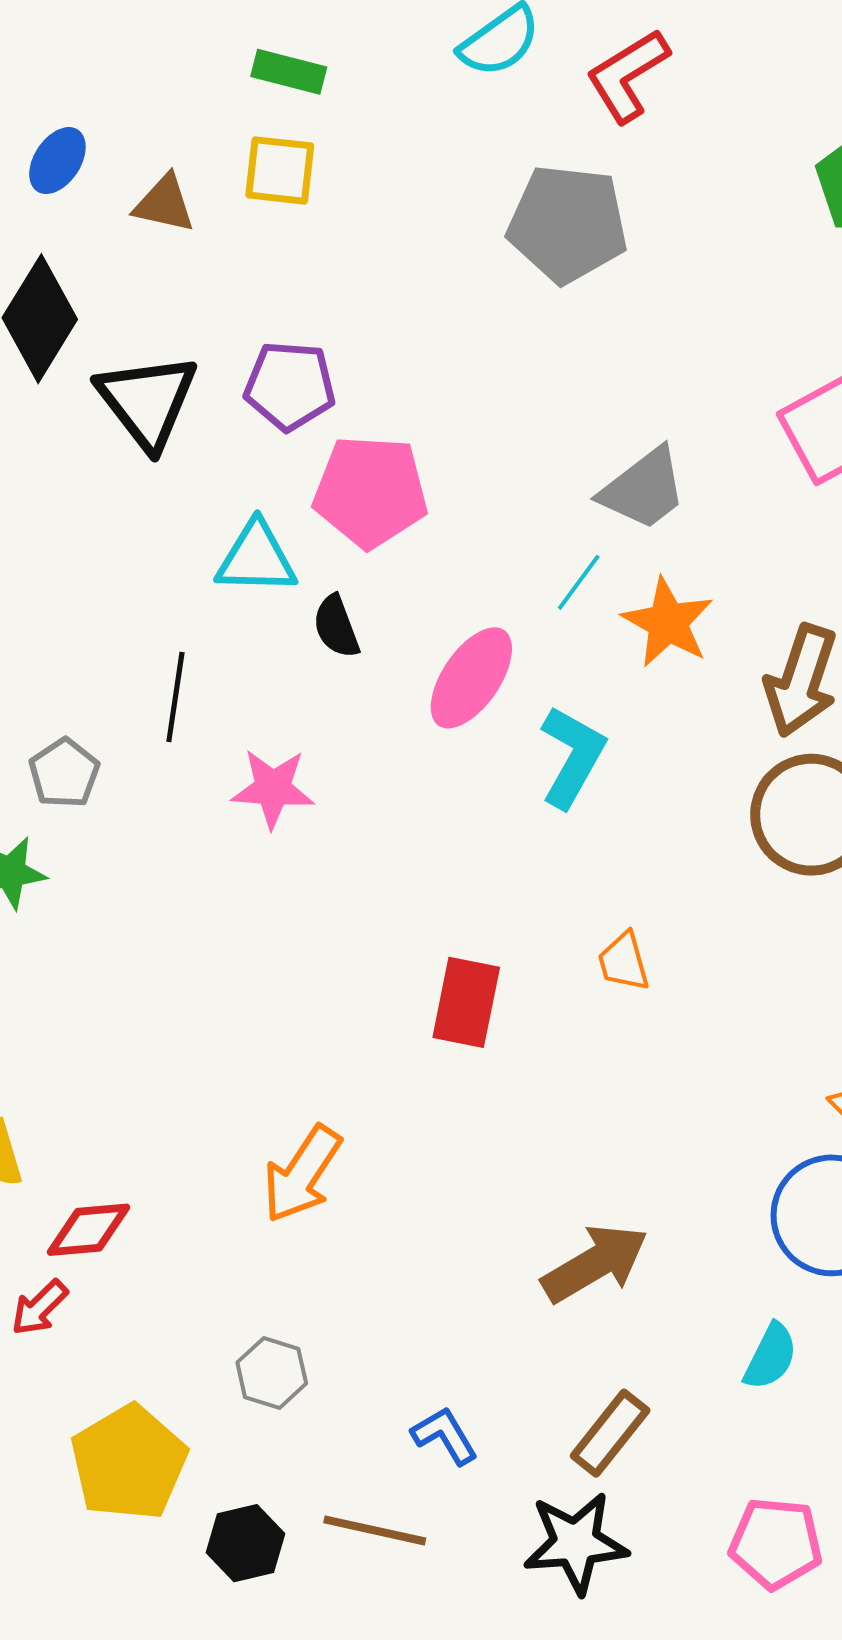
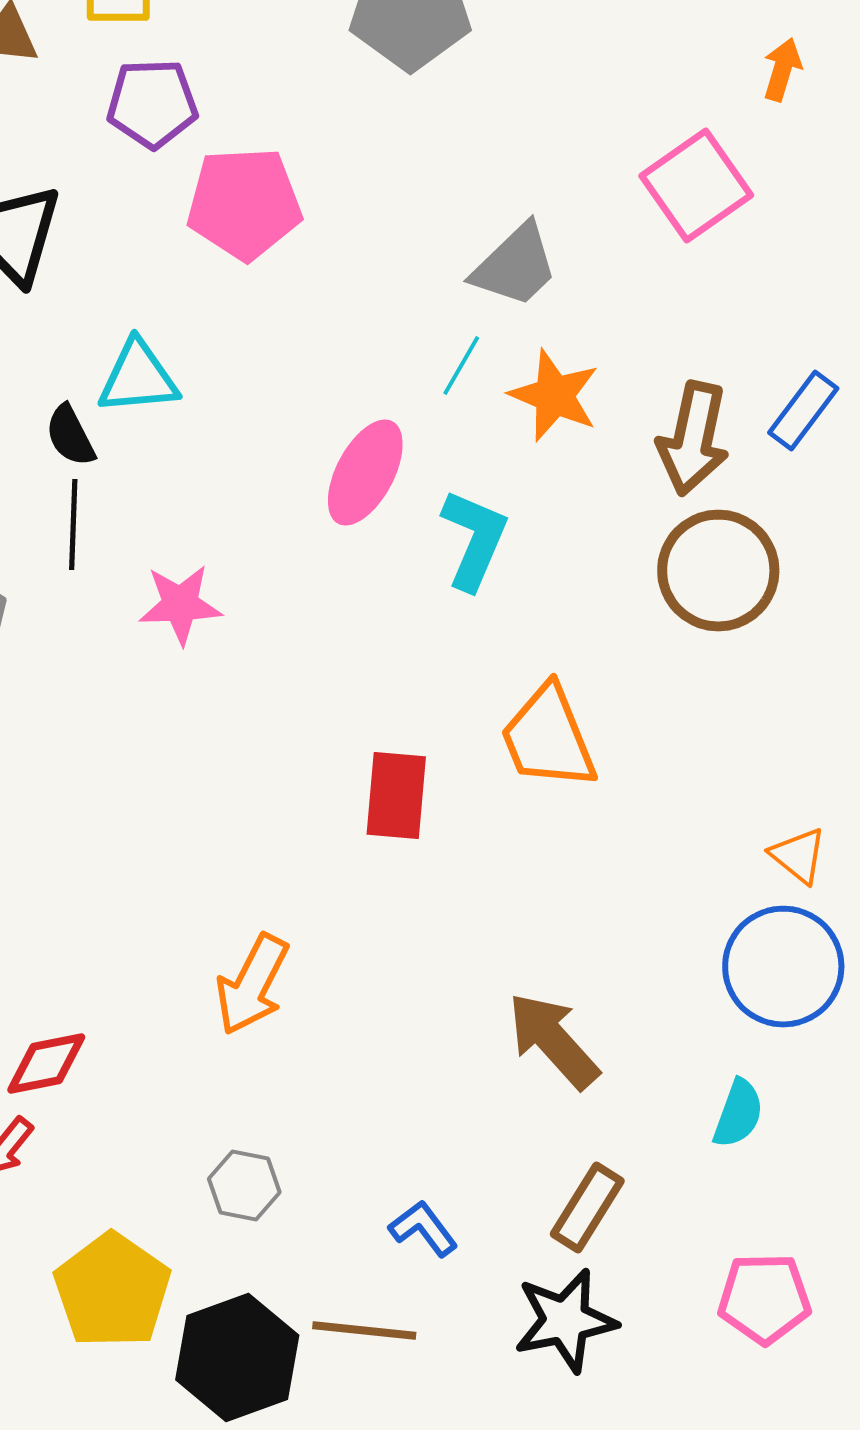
purple pentagon: (290, 386) -> (152, 104), moved
pink pentagon: (371, 492) -> (244, 204), moved
black semicircle: (336, 627) -> (70, 436), moved
orange trapezoid: (624, 962) -> (548, 738), size x1.8
brown arrow: (595, 1263) -> (553, 1040), turned -95
black hexagon: (246, 1543) -> (237, 1358), size x1.6

